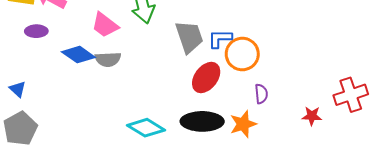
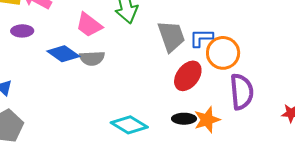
purple semicircle: (261, 94) -> (242, 92), size x1.8
black ellipse: (202, 121) -> (184, 119), size x0.6
orange star: (243, 124) -> (207, 120), moved

